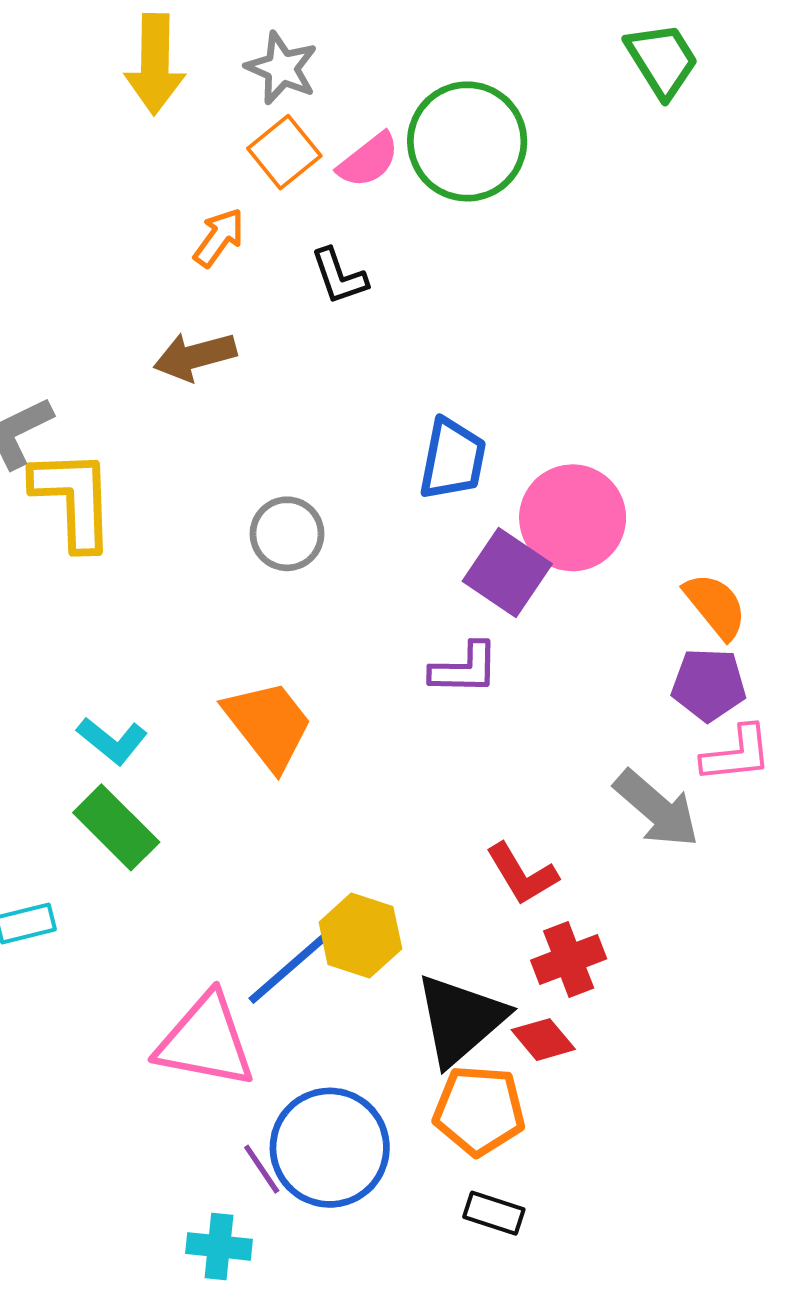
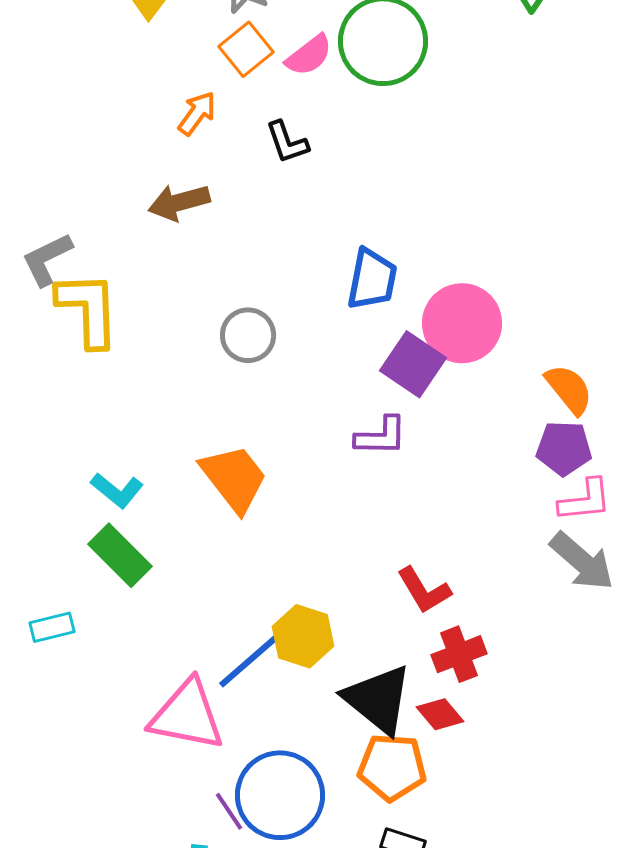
gray arrow: (657, 809) -> (582, 561), moved
black triangle: (460, 1020) -> (378, 699), turned -40

